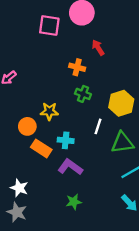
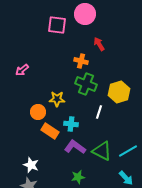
green cross: (83, 94) -> (86, 84), size x1.5
green triangle: (122, 143) -> (102, 151), moved, turned 35

